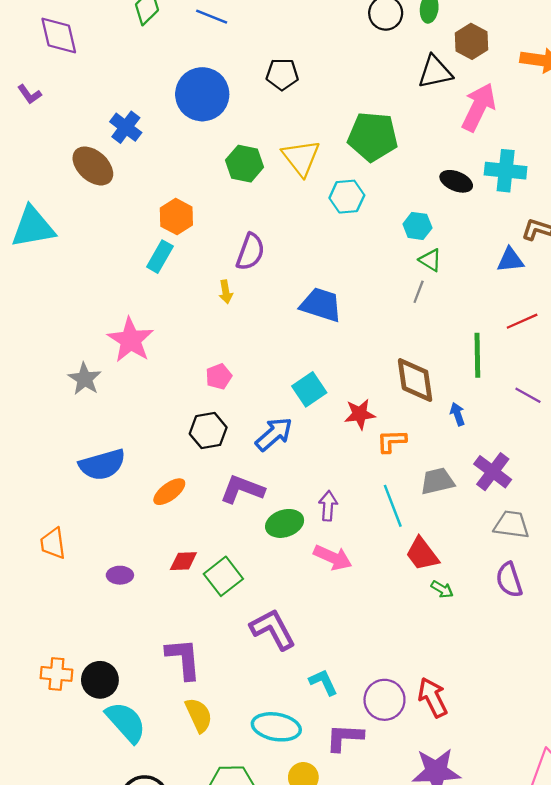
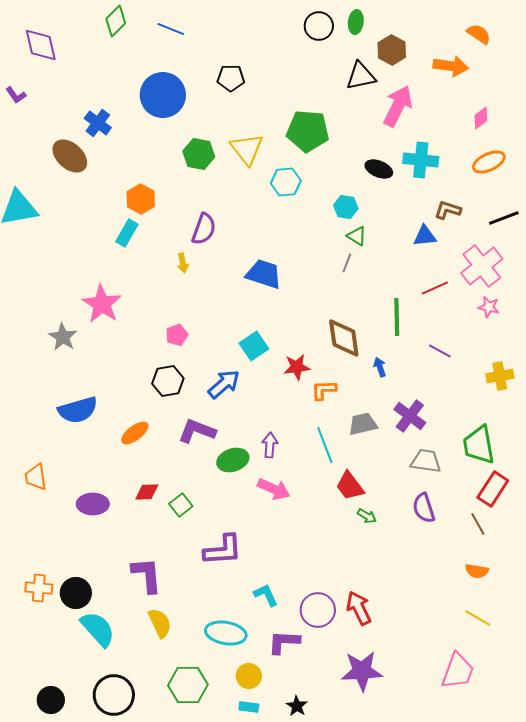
purple ellipse: (120, 575) -> (93, 504), size x1.4
green square: (223, 576) -> (181, 505), size x0.7
purple L-shape: (273, 629) -> (223, 550), turned 114

